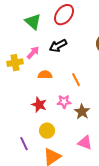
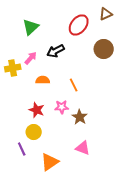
red ellipse: (64, 15) -> (79, 25), moved
green triangle: (33, 22) -> (31, 27), turned 36
yellow circle: (47, 131) -> (34, 132), moved

